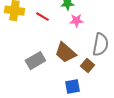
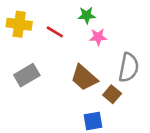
gray rectangle: (35, 61) -> (27, 75), moved

